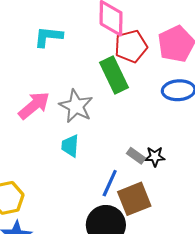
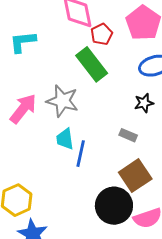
red pentagon: (131, 46) -> (102, 34), size x0.7
black star: (155, 157) -> (144, 103), moved
blue line: (110, 183) -> (81, 154), moved

